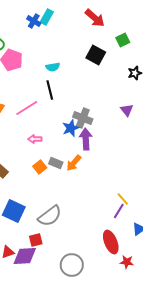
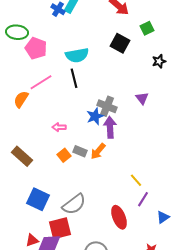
cyan semicircle: (53, 67) -> (77, 55), size x1.6
pink line: (27, 108) -> (41, 82), moved
purple triangle: (127, 110) -> (142, 98), moved
yellow line: (123, 199) -> (136, 180), moved
red square: (36, 240) -> (60, 228), size x1.6
red ellipse: (111, 242) -> (119, 217), moved

